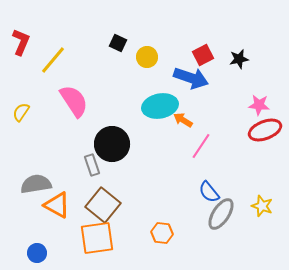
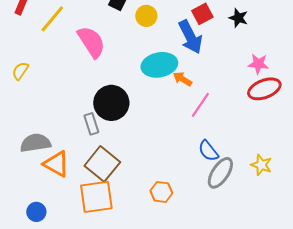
black star: (239, 59) -> (238, 18), turned 30
blue arrow: (191, 78) -> (190, 37), turned 44
pink semicircle: (74, 101) -> (91, 42), moved

